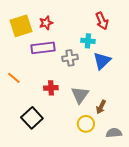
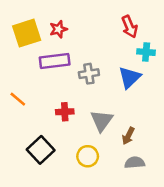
cyan cross: (88, 41) -> (146, 52), moved
yellow circle: (86, 124) -> (88, 156), moved
gray semicircle: (114, 133) -> (135, 163), moved

